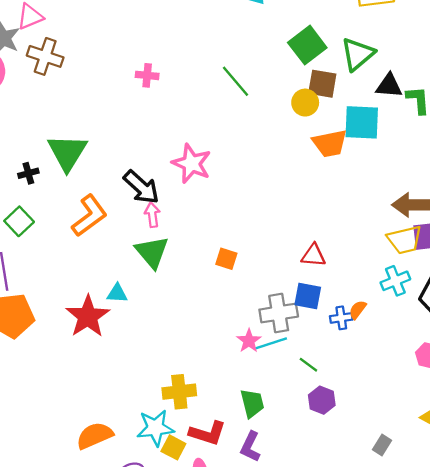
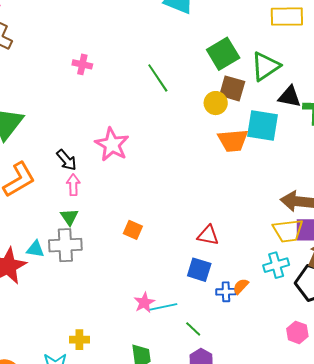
black arrow: (141, 187) -> (66, 160), size x0.7
green triangle: (152, 252) -> (69, 217), size x0.6
gray cross: (279, 313) -> (65, 245), moved
yellow cross: (179, 392) -> (79, 340), size x0.7

